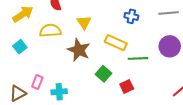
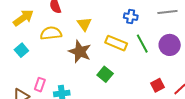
green line: (138, 58) -> (142, 44), moved, turned 66
red square: (127, 87) -> (157, 85), moved

